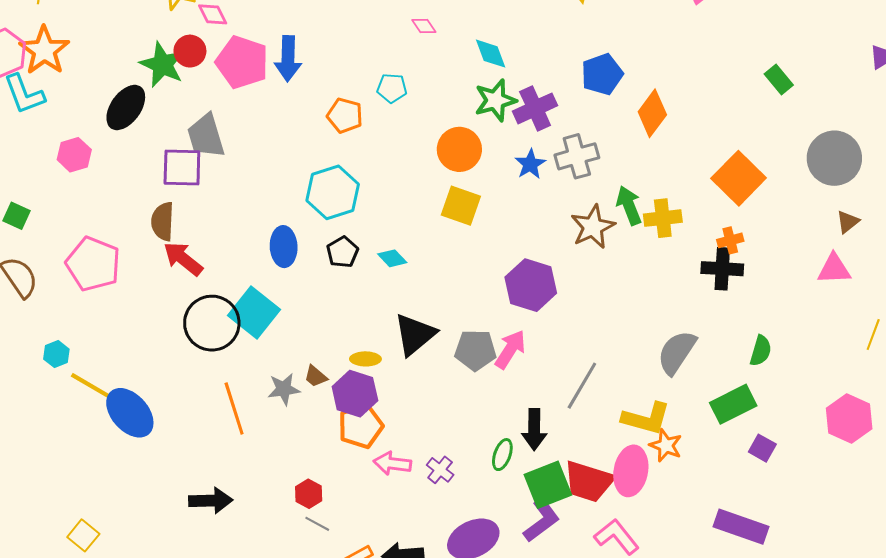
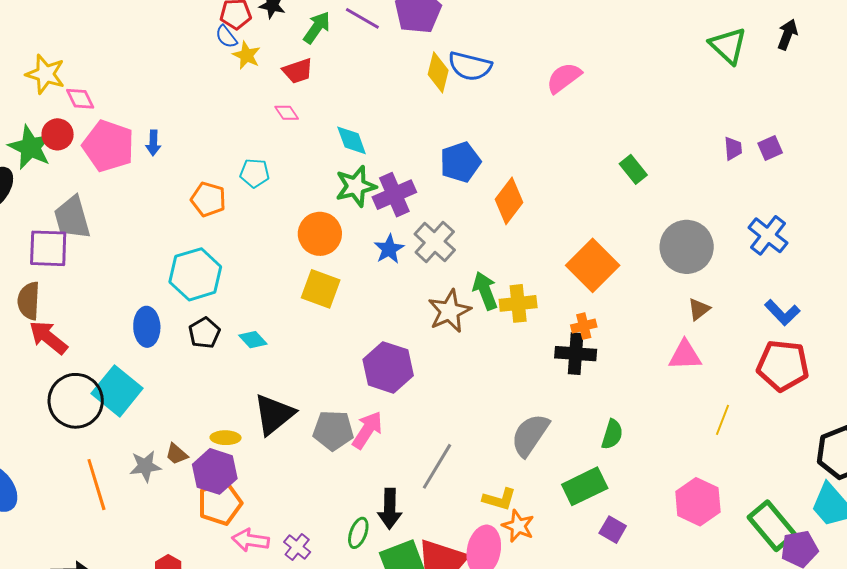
blue arrow: (288, 59) -> (153, 143), size x0.6
gray cross: (577, 156) -> (435, 242), turned -33
yellow L-shape: (646, 418) -> (499, 499), size x0.7

